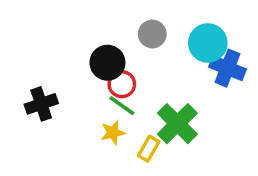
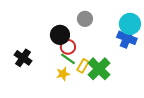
cyan circle: (208, 43) -> (130, 24), moved
black cross: (41, 104) -> (23, 58), turned -36
yellow rectangle: (149, 149) -> (83, 66), moved

